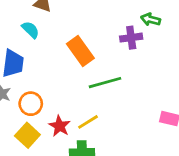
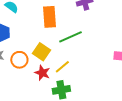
orange rectangle: (80, 51) -> (49, 17), turned 40
yellow square: (27, 135) -> (41, 52), moved

